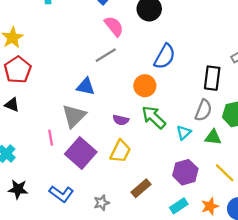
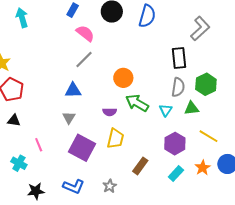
blue semicircle: (165, 56) -> (147, 16), moved
gray triangle: (74, 116) -> (69, 118), size x0.6
pink line: (51, 138) -> (39, 145), moved

